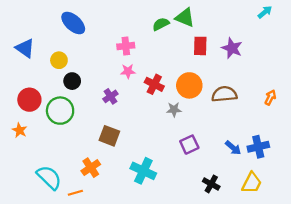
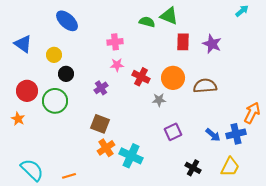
green semicircle: (161, 24) -> (147, 22), turned 42
orange arrow: (270, 97) -> (252, 113), moved, size x1.5
orange cross: (91, 168) -> (106, 148), moved
cyan semicircle: (49, 177) -> (32, 170), moved

